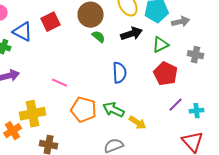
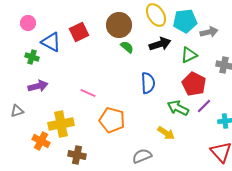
purple line: (176, 105) -> (204, 106), moved
green arrow: (114, 110) -> (178, 108), moved
orange cross: (13, 131) -> (41, 141), turned -30

